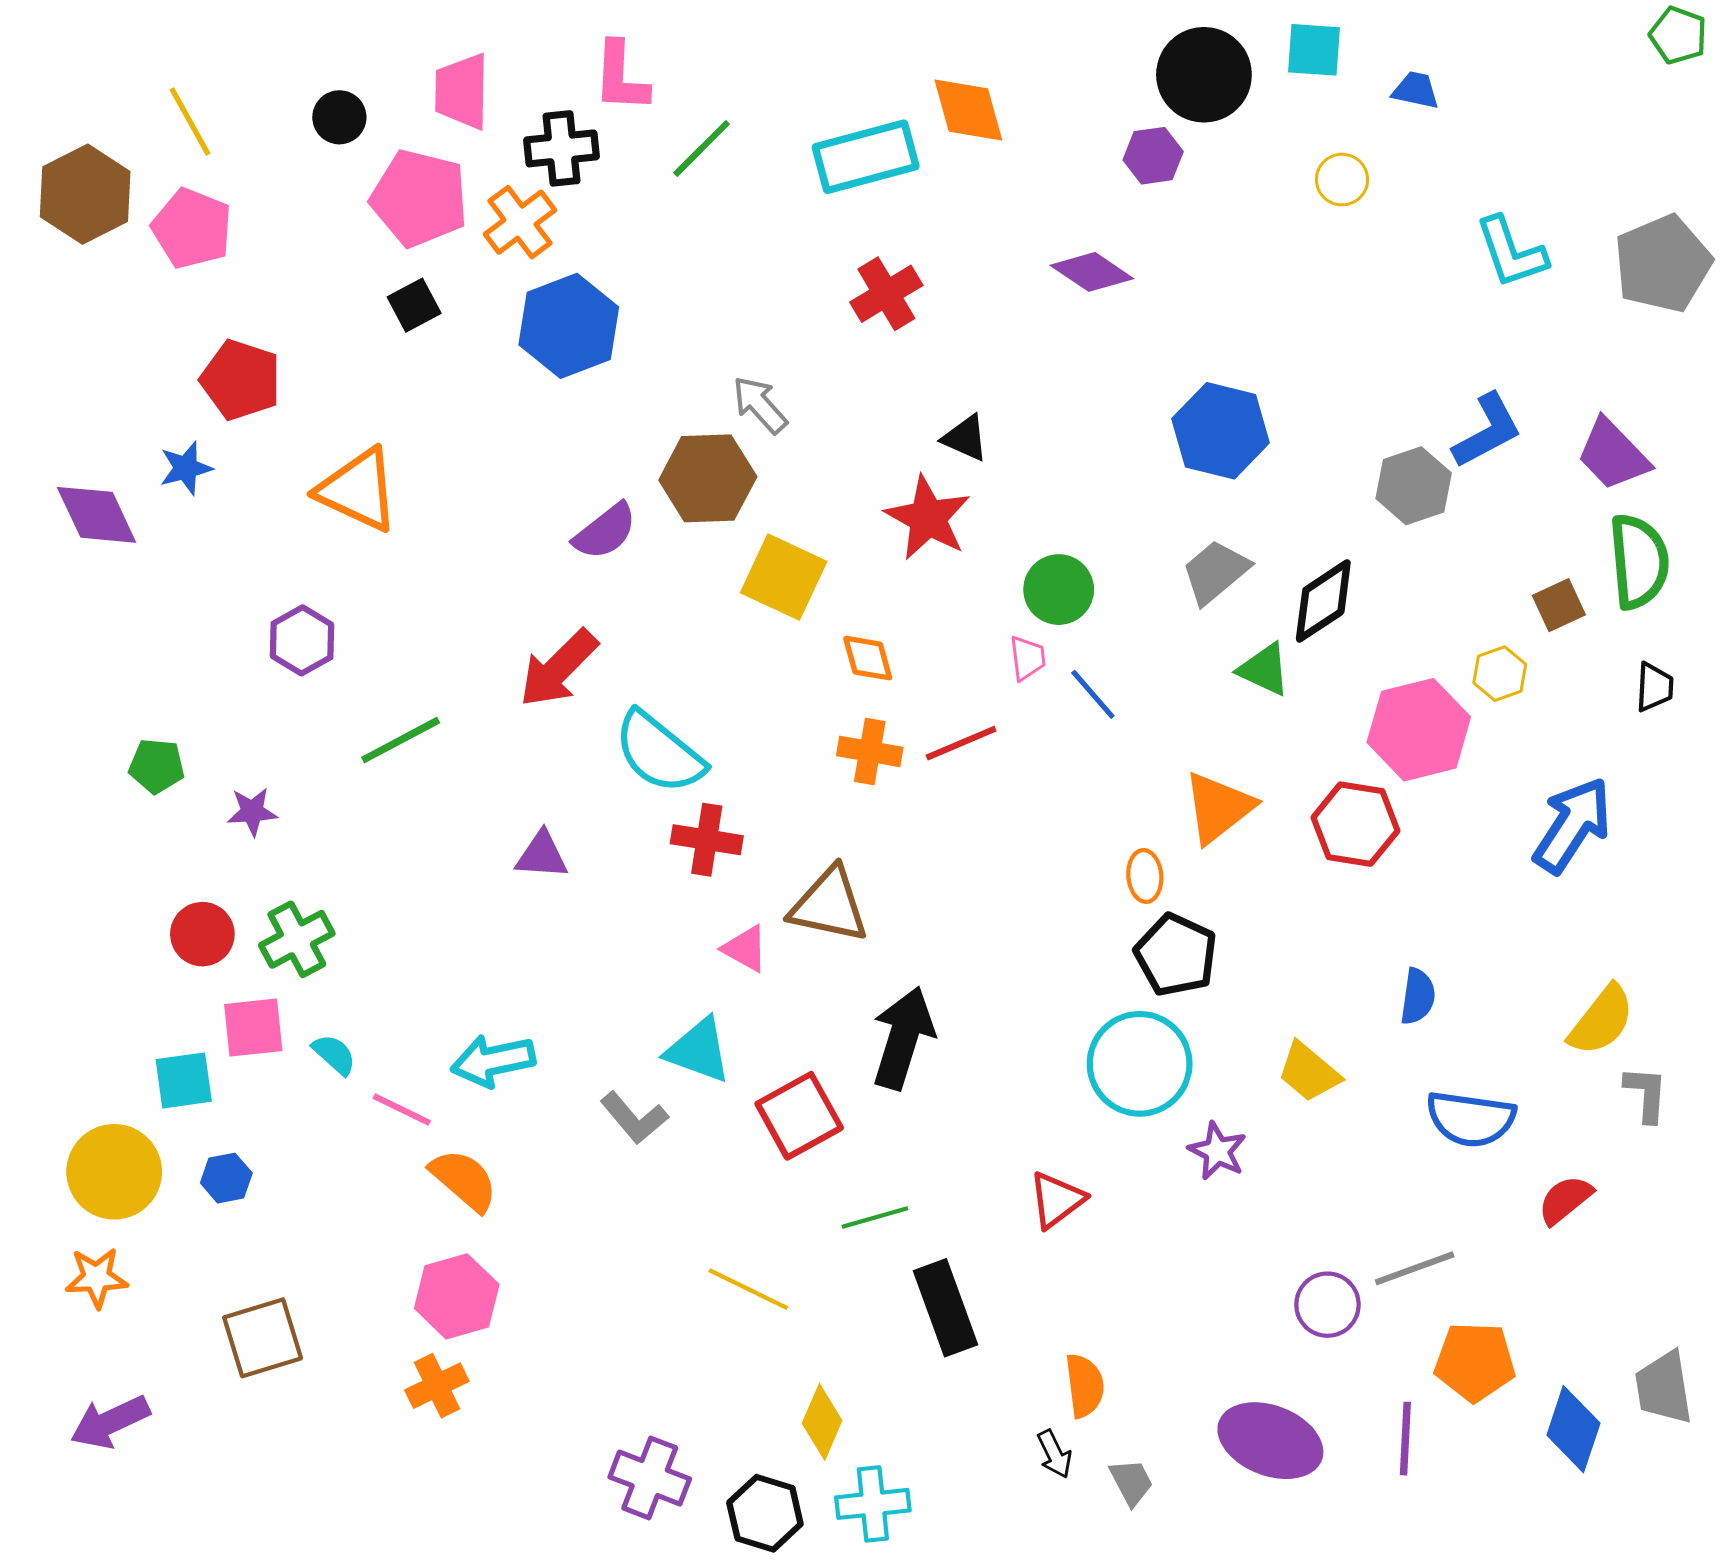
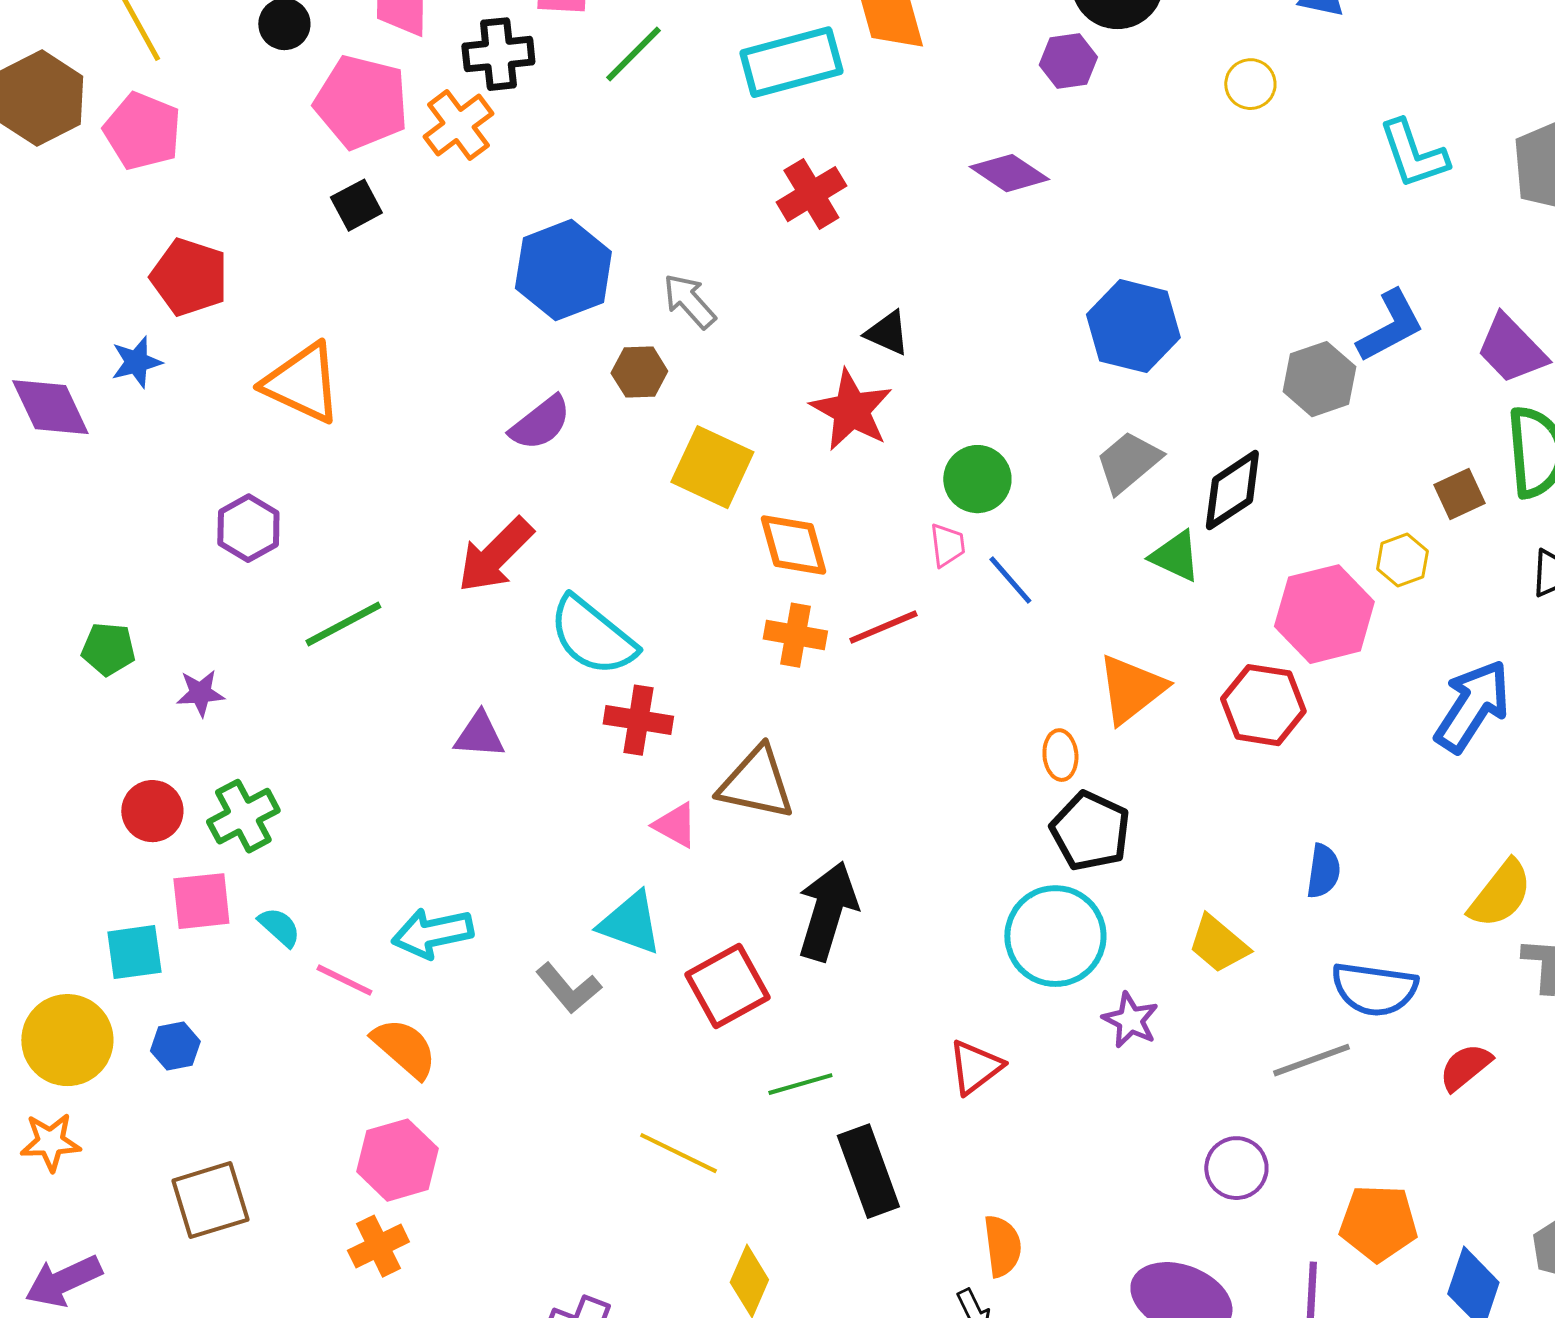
blue hexagon: (569, 326) -> (563, 270), moved
brown hexagon: (708, 478) -> (639, 372), size x0.6
orange diamond: (868, 658) -> (793, 545), size x1.4
gray line: (1415, 1268) -> (1311, 1060), moved

